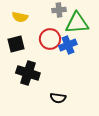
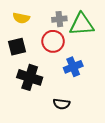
gray cross: (59, 10) -> (59, 19), moved
blue cross: (68, 45) -> (73, 67), moved

